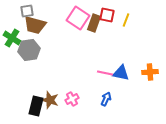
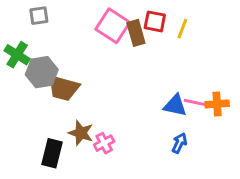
brown rectangle: (94, 23) -> (136, 33), turned -36
brown trapezoid: (35, 25) -> (63, 88), moved
pink line: (105, 73) -> (195, 103), moved
blue arrow: (106, 99) -> (179, 143), moved
brown star: (50, 100) -> (81, 133), moved

